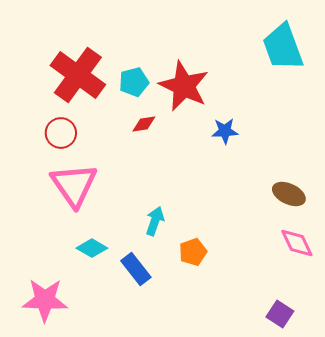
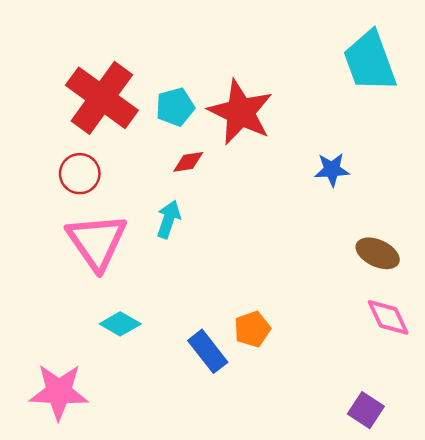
blue star: (225, 131) -> (332, 170), moved
cyan arrow: (155, 221) -> (169, 219), moved
blue rectangle: (136, 269) -> (208, 351), moved

